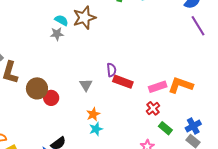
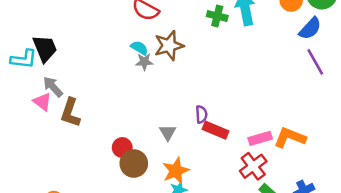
gray star: (57, 34) -> (144, 62), moved
brown circle: (37, 88) -> (134, 164), moved
red cross: (153, 108) -> (253, 166), size x1.5
orange star: (93, 114) -> (176, 171), size x1.5

